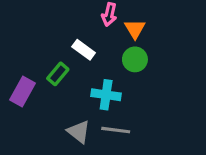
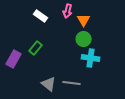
white rectangle: (84, 50) -> (41, 16), moved
cyan cross: (106, 95) -> (91, 58), moved

